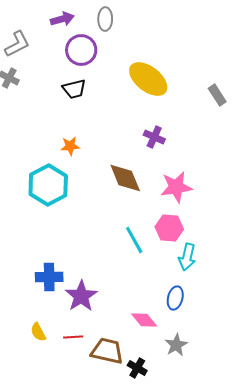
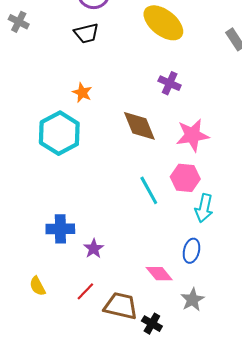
orange star: (70, 146) -> (82, 93), turned 30
purple star: (81, 296) -> (94, 249), size x0.6
yellow semicircle: (38, 332) -> (37, 286), moved
red line: (73, 337) -> (85, 291), turned -42

